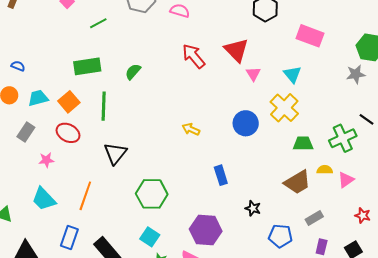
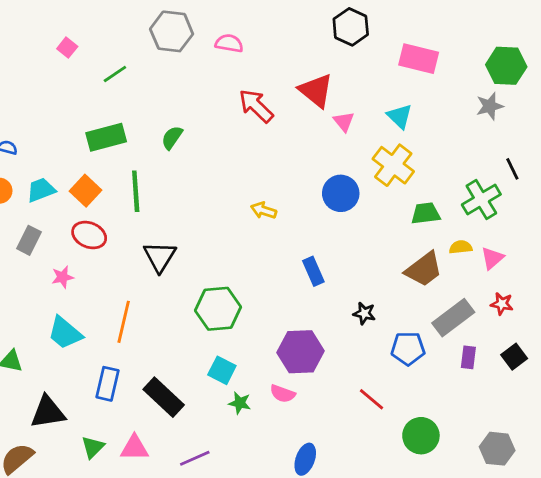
black line: (367, 119) -> (512, 169), turned 35
red star: (363, 215) -> (502, 304), moved
gray rectangle: (314, 218) -> (453, 318), size x1.6

